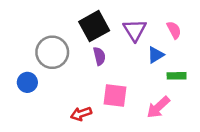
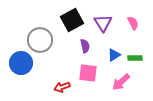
blue triangle: (156, 55) -> (114, 55), moved
purple semicircle: (99, 56) -> (85, 46), moved
blue circle: (27, 82) -> (21, 63), size x1.5

